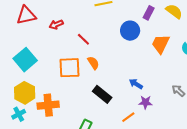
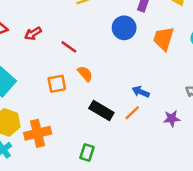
orange square: (69, 68) -> (57, 84), size x0.7
purple star: (145, 102) -> (172, 119), moved
orange line: (128, 117) -> (132, 113), moved

